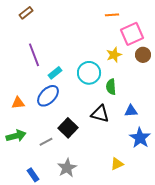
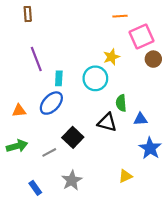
brown rectangle: (26, 13) -> (28, 14), turned -56
yellow star: (114, 55) -> (111, 57), moved
cyan rectangle: (55, 73) -> (59, 78), turned -48
green semicircle: (111, 87) -> (121, 103), moved

